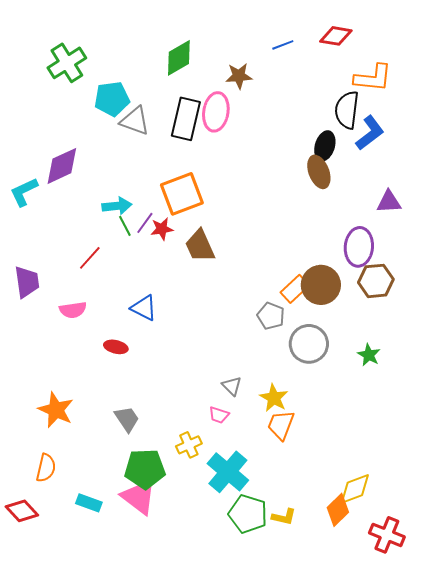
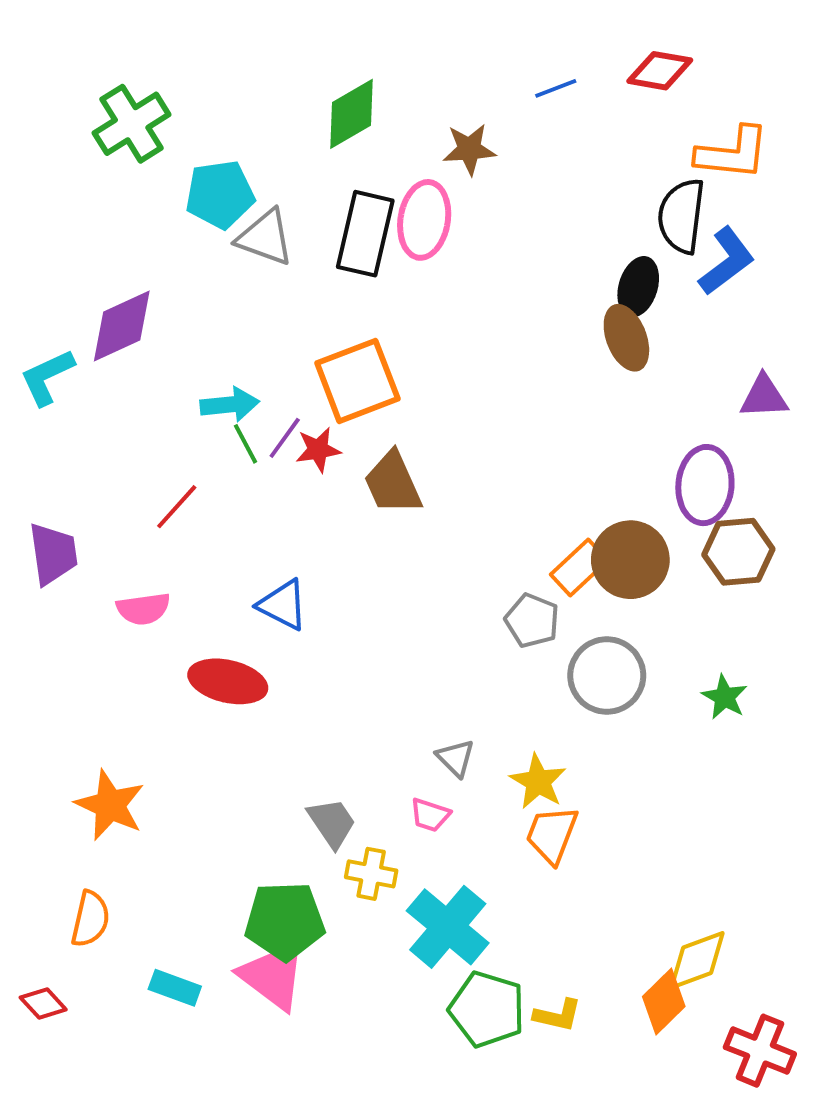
red ellipse: (116, 347) -> (228, 681), size x1.6
gray trapezoid: (127, 419) -> (332, 823), moved
yellow cross: (189, 445) -> (371, 874), turned 35
red diamond: (22, 511) -> (43, 1003), size x0.7

